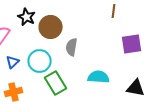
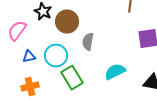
blue triangle: (13, 62) -> (29, 57), turned 32
cyan semicircle: (99, 77) -> (115, 72), turned -30

